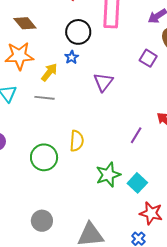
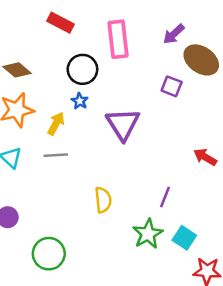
purple triangle: (103, 82) -> (123, 124), size x1.4
purple line: (136, 135) -> (165, 197), moved
green circle: (44, 157) -> (49, 254), moved

